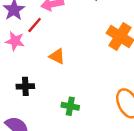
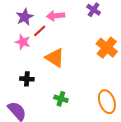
orange triangle: (57, 56) -> (55, 58), size x1.5

